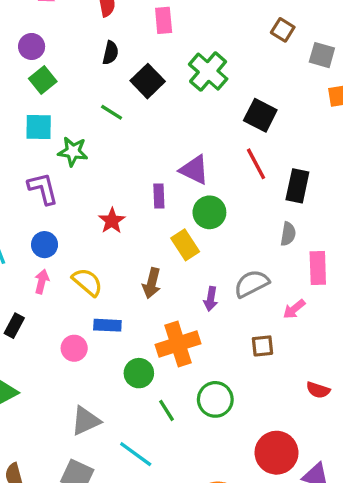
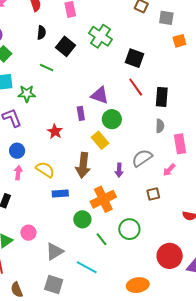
brown arrow: (152, 283) -> (83, 165), size x1.4
pink circle: (74, 348) -> (28, 233), moved

